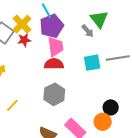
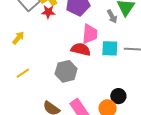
pink trapezoid: (56, 47) -> (90, 34), moved
red semicircle: (54, 64) -> (81, 49), moved

